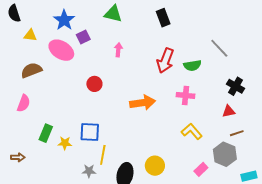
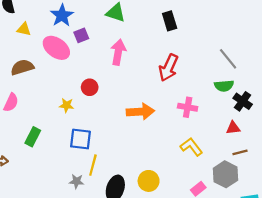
pink arrow: (118, 50) -> (118, 52), size x1.6
green semicircle: (192, 65) -> (224, 86), moved
yellow star: (65, 143) -> (67, 105), moved

